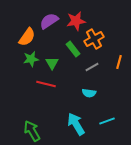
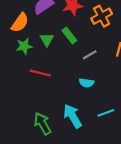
orange cross: (94, 39) -> (102, 16), moved
green triangle: (52, 63) -> (47, 40), moved
green arrow: (32, 131) -> (42, 124), moved

